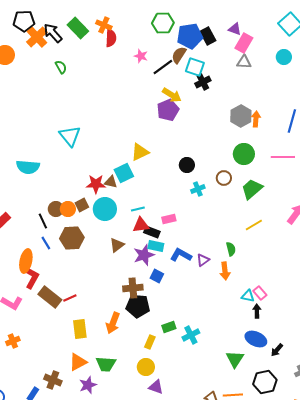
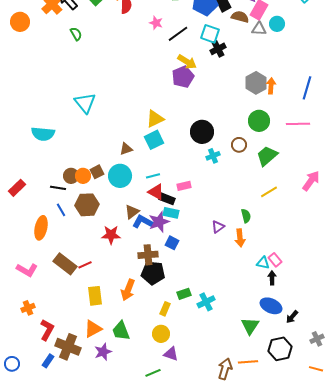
brown semicircle: (179, 55) -> (240, 17), moved, turned 72
cyan circle: (284, 57) -> (277, 24), moved
black circle: (187, 165) -> (202, 132), size x1.5
cyan square: (124, 173) -> (154, 140), moved
brown triangle: (111, 182) -> (126, 149), turned -32
red star: (96, 184) -> (111, 235), moved
black line: (43, 221) -> (58, 188), turned -56
red triangle: (141, 225) -> (156, 192), turned 36
blue L-shape: (181, 255) -> (143, 222), moved
red L-shape: (32, 278) -> (47, 330), moved
green trapezoid: (106, 364) -> (121, 331), turned 65
brown cross: (53, 380) -> (68, 347), size x1.4

